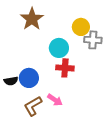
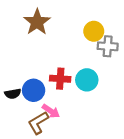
cyan circle: (59, 48) -> (87, 80), moved
red cross: (65, 68) -> (60, 79), moved
pink arrow: (55, 100) -> (51, 111), moved

